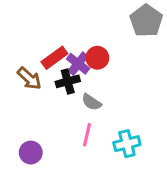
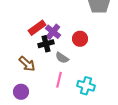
red circle: (97, 58) -> (80, 39), moved
brown arrow: (29, 78) -> (27, 64), moved
cyan cross: (127, 144) -> (86, 86), turned 30

